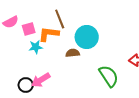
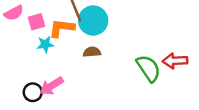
cyan circle: (87, 37) -> (93, 21), moved
green semicircle: (109, 76) -> (148, 68), moved

